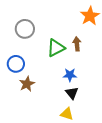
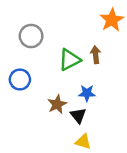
brown star: (27, 84) -> (57, 104), moved
black triangle: (72, 93) -> (78, 115), moved

